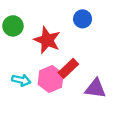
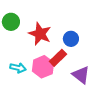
blue circle: (83, 19) -> (71, 39), moved
purple triangle: (96, 88) -> (81, 75), turned 30

